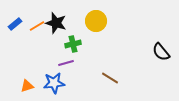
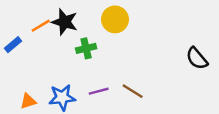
blue rectangle: (15, 24) -> (13, 45), moved
purple line: (66, 63) -> (99, 91), moved

